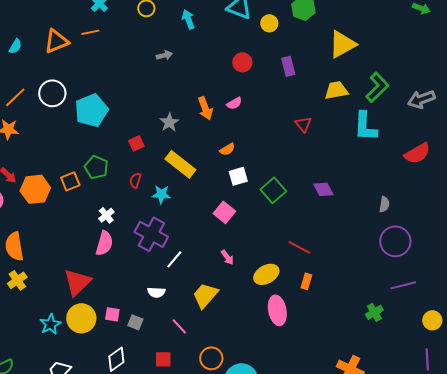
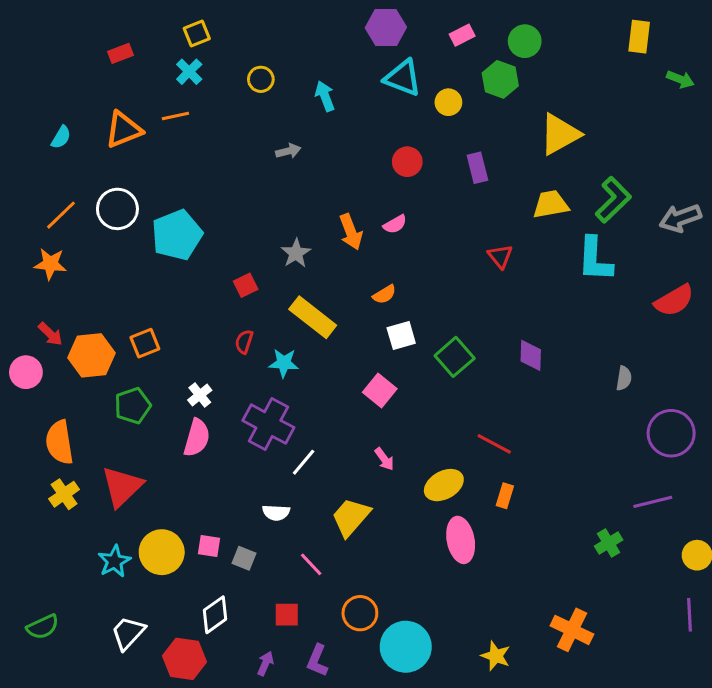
green pentagon: (96, 167) -> (133, 406), moved, turned 30
purple diamond: (323, 189) -> (531, 355), turned 30
purple circle: (395, 241) -> (671, 433), moved
red triangle: (77, 282) -> (122, 487), moved

